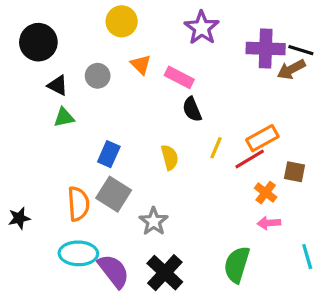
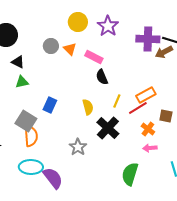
yellow circle: (122, 21) -> (78, 22), moved
gray circle: (98, 76) -> (51, 46), moved
gray square: (114, 194) -> (26, 121), moved
black cross: (165, 273) -> (108, 128), moved

